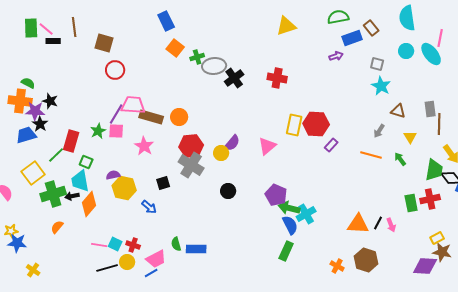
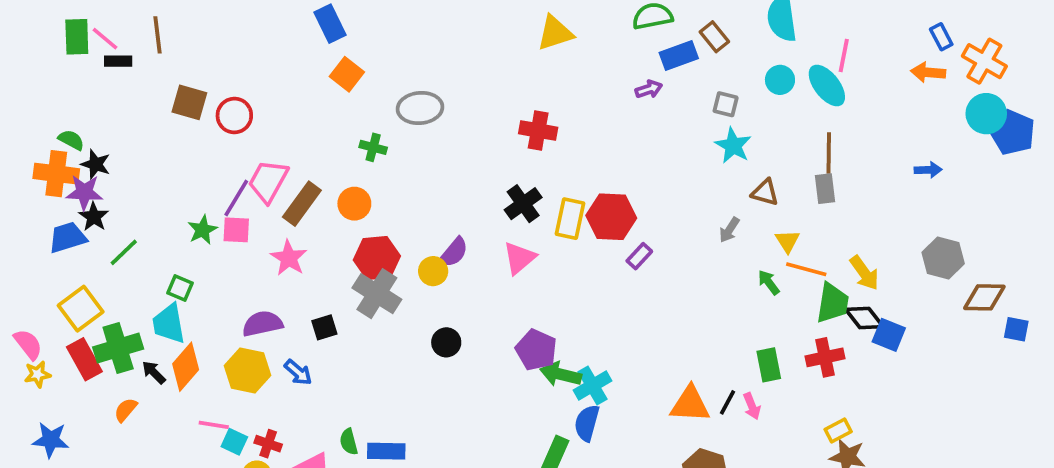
brown square: (104, 43) -> (189, 102), moved
green cross: (197, 57) -> (373, 147), moved, turned 32
black cross: (234, 78) -> (523, 204), moved
black star: (50, 101) -> (96, 164), moved
pink trapezoid: (133, 105) -> (268, 181), turned -65
brown rectangle: (151, 117) -> (302, 204), turned -70
brown line: (439, 124) -> (829, 153), moved
red rectangle: (71, 141) -> (84, 359), moved, turned -45
green line: (56, 155) -> (124, 252), moved
orange line: (371, 155) -> (806, 269), moved
purple semicircle: (113, 175) -> (262, 324), moved, size x1.5
yellow hexagon: (124, 188) -> (247, 370), moved
black arrow: (72, 196) -> (154, 372), moved, turned 56
green rectangle: (411, 203) -> (769, 365), moved
blue semicircle: (290, 225) -> (587, 423), moved, turned -138
yellow star: (11, 231) -> (37, 374), moved
pink line: (99, 245) -> (214, 425), moved

